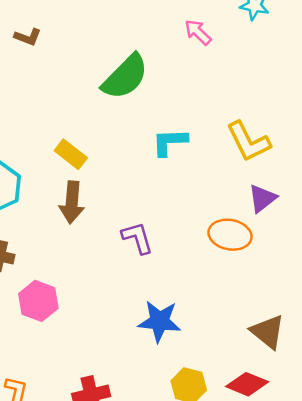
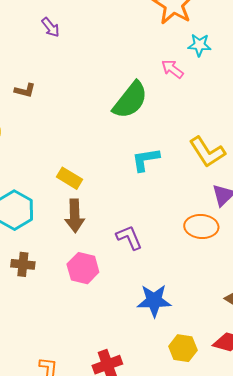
pink arrow: (198, 32) -> (172, 69), moved
green semicircle: (125, 77) -> (130, 100), moved
pink hexagon: (38, 301) -> (83, 268), moved

